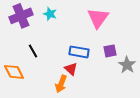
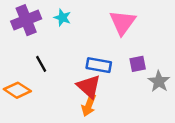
red triangle: (71, 69) -> (89, 86), size x1.5
orange diamond: (14, 72) -> (17, 90), turned -30
orange arrow: (61, 84) -> (89, 105), moved

